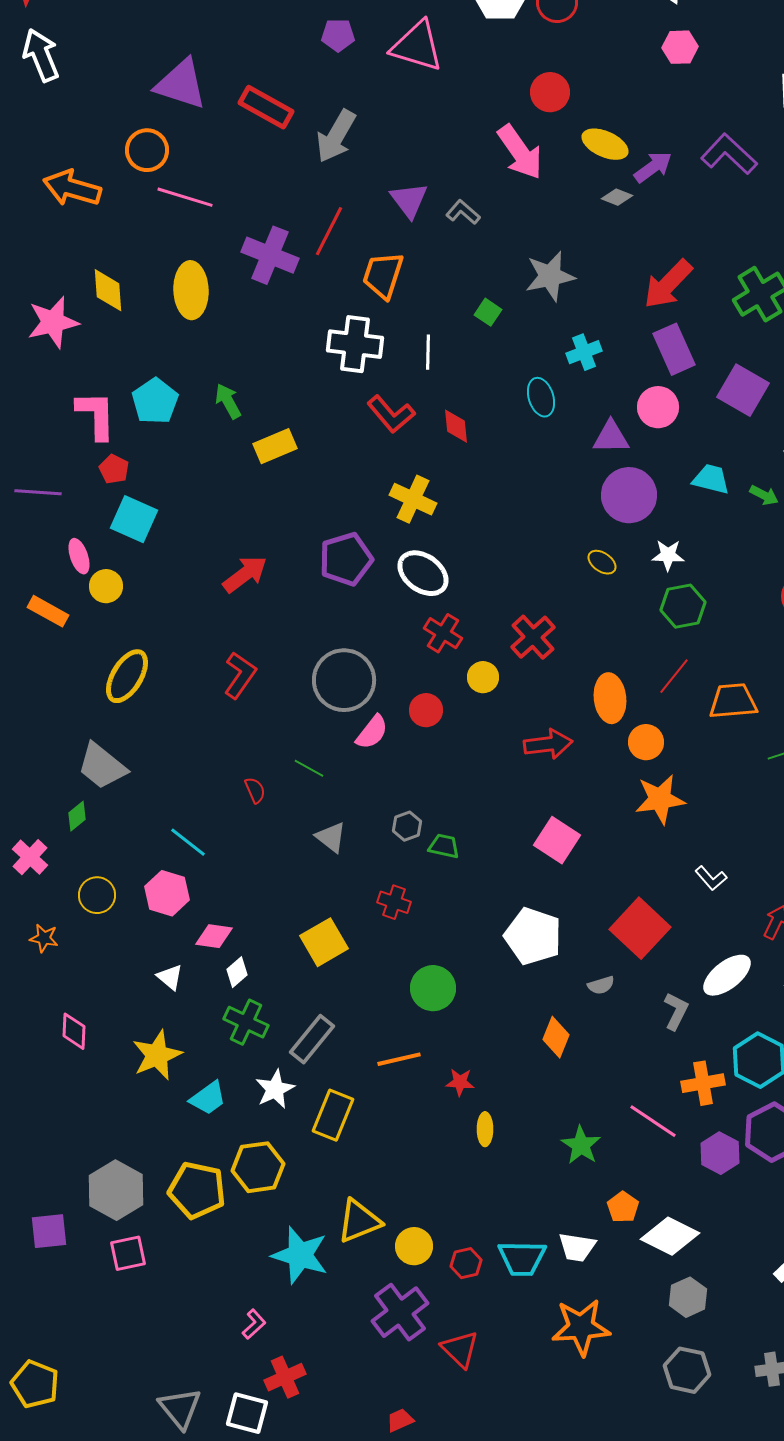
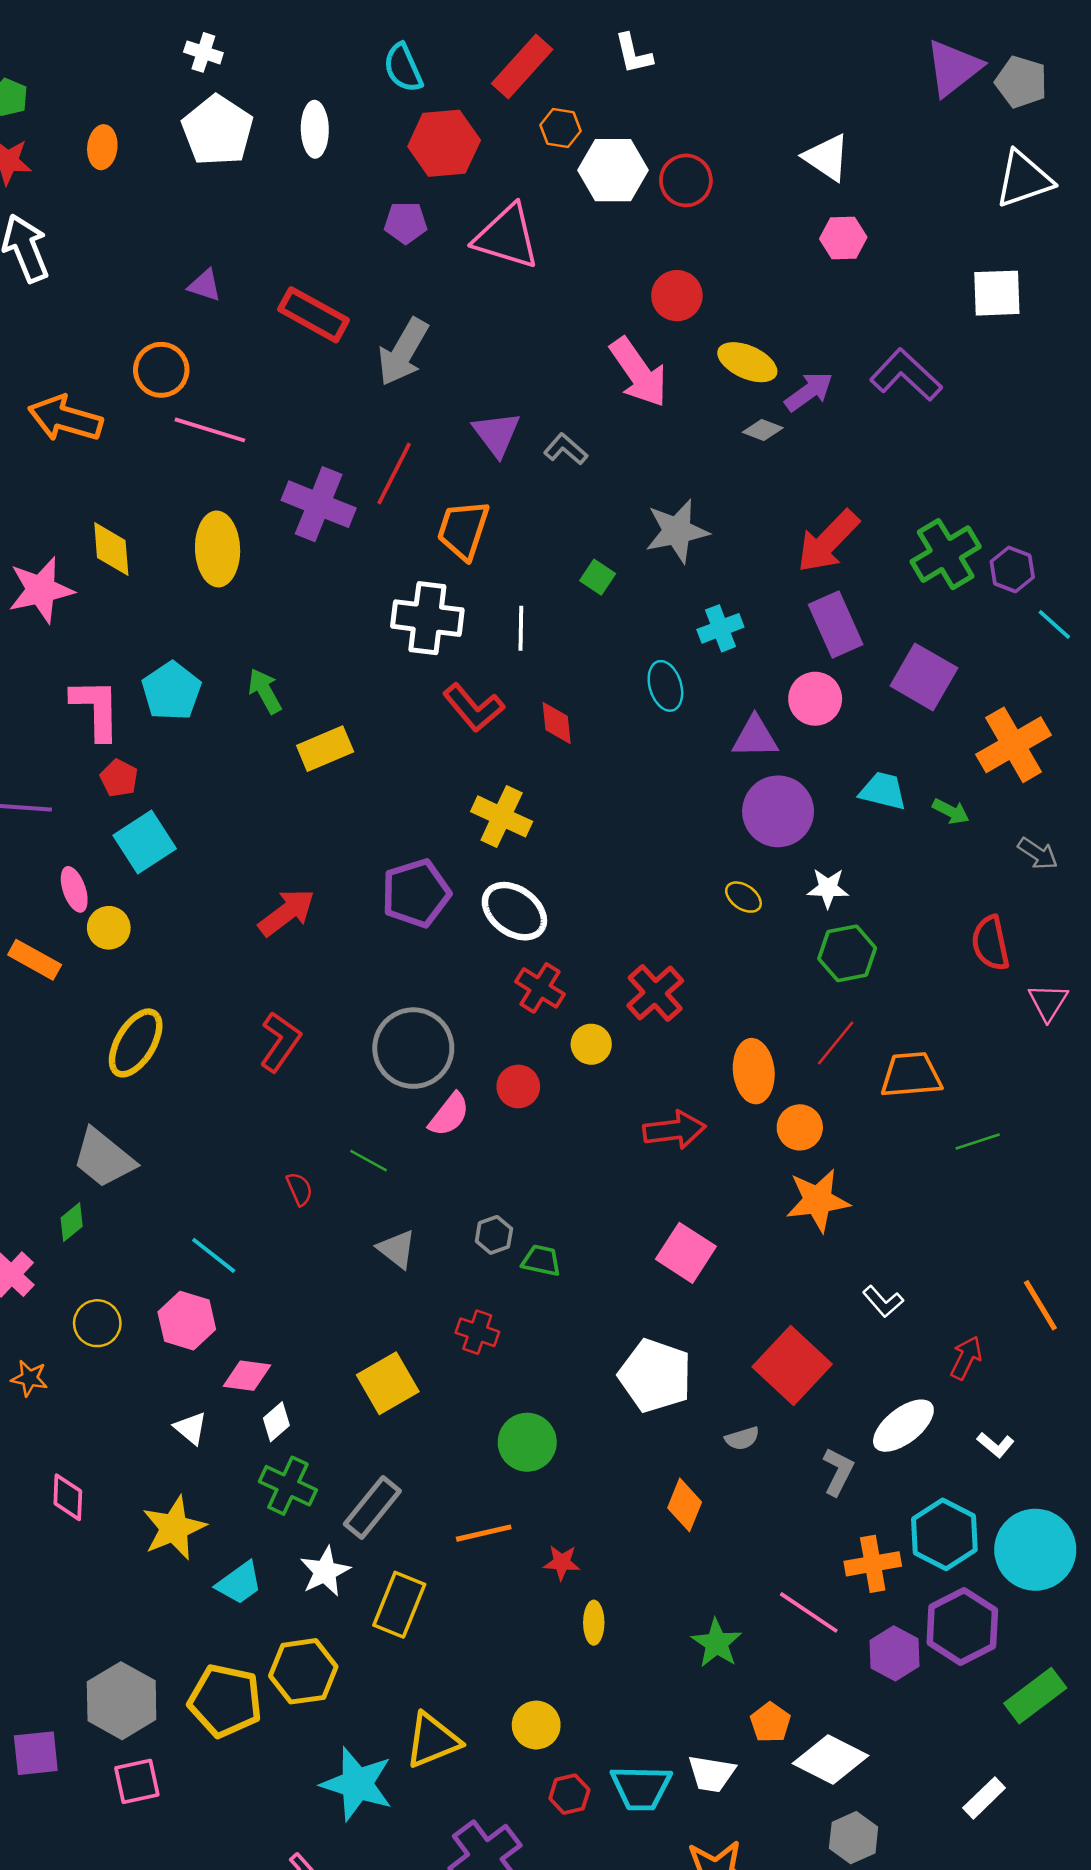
purple triangle: (181, 84) -> (205, 285), size x0.5
cyan square: (134, 519) -> (145, 842), turned 33
yellow circle: (414, 1246) -> (536, 1725), moved

